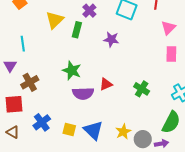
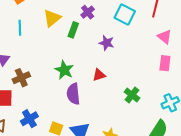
pink triangle: (168, 28) -> (165, 37), turned -42
cyan line: (23, 44) -> (20, 28), moved
red triangle: (106, 84) -> (99, 75), moved
purple semicircle: (83, 93) -> (73, 94), turned 80

